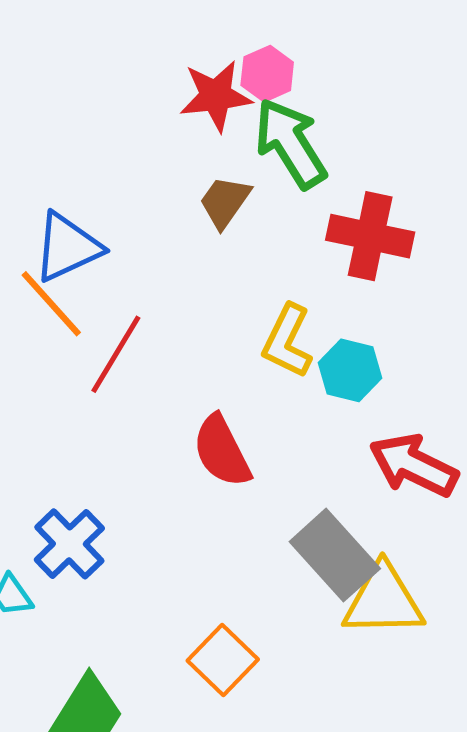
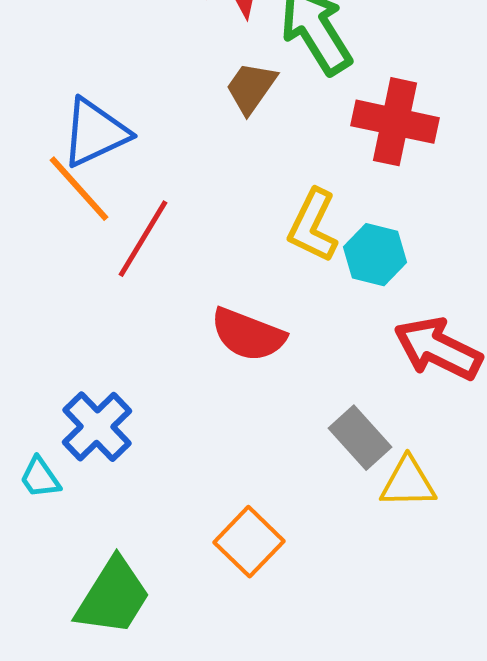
red semicircle: (222, 451) -> (248, 335), turned -42
gray rectangle: (335, 555) -> (360, 438), size x0.7
yellow triangle: (383, 600) -> (408, 483), size x0.7

